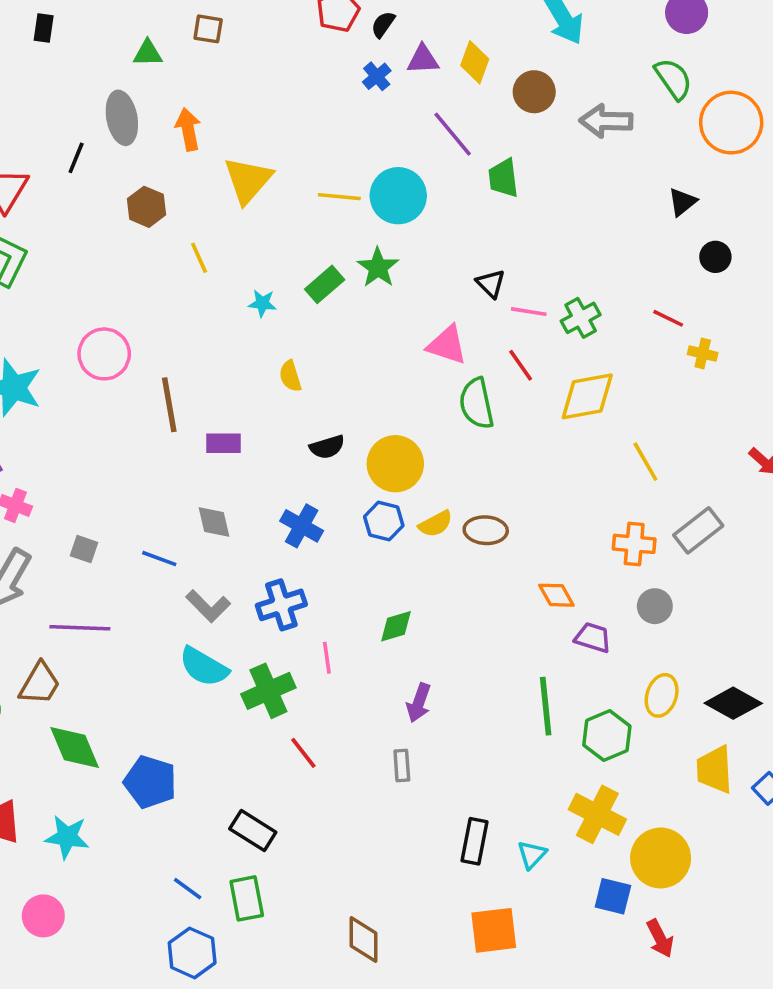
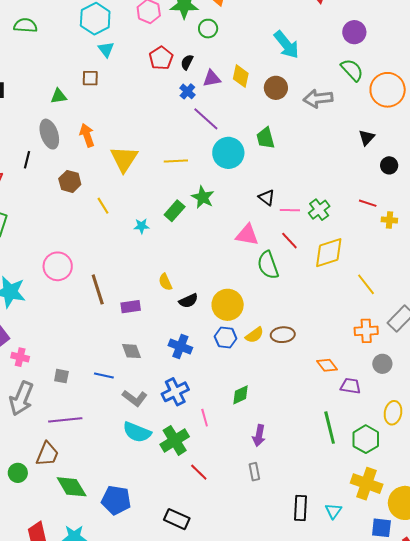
purple line: (453, 134) -> (206, 119), moved
cyan circle: (398, 196) -> (228, 153), moved
yellow semicircle: (290, 376) -> (165, 282), moved

